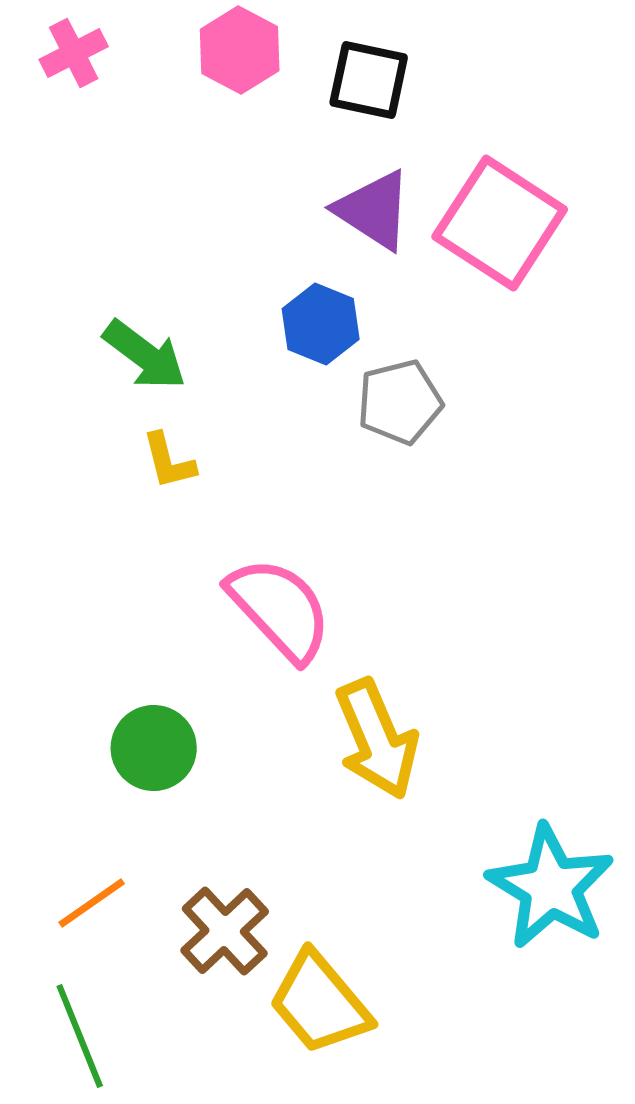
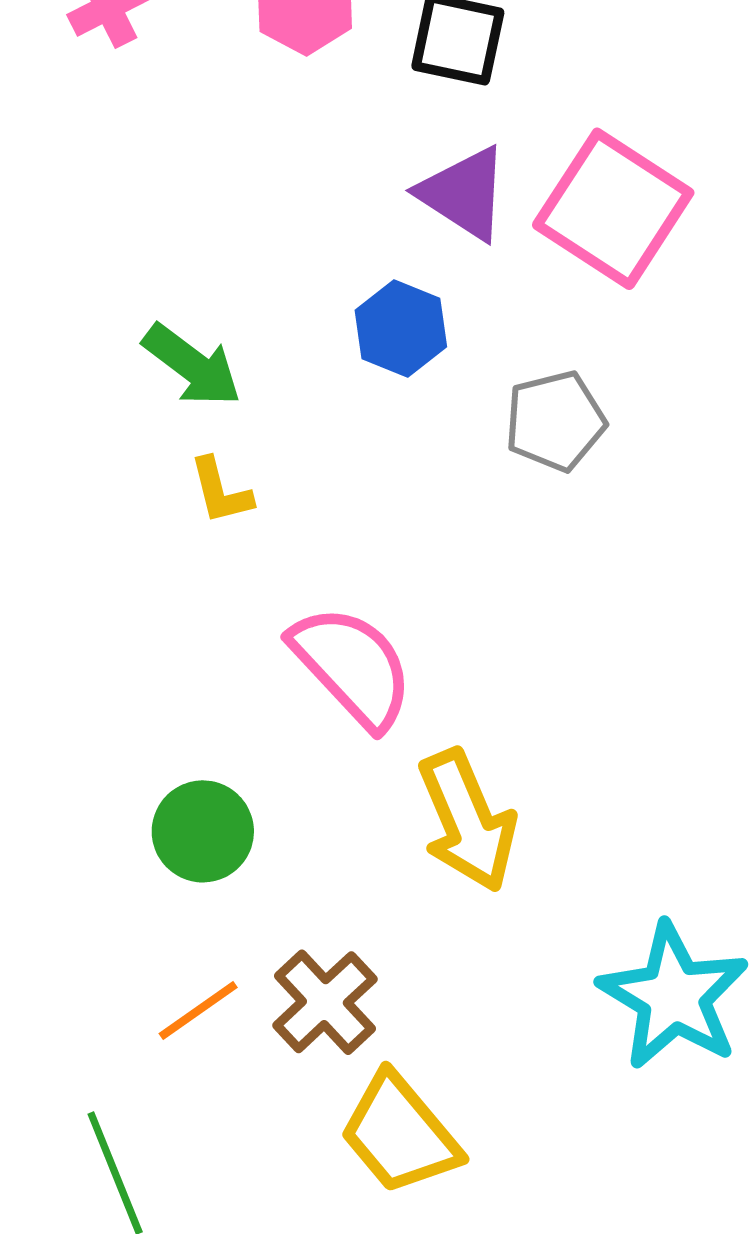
gray pentagon: (400, 402) -> (555, 421), moved
orange line: (92, 903) -> (198, 1011), moved
brown cross: (225, 931) -> (325, 1002), moved

